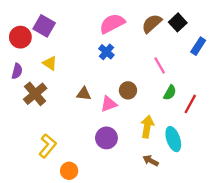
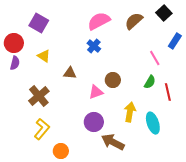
black square: (178, 22) -> (164, 13), moved
red circle: (20, 37) -> (14, 43), moved
pink line: (160, 65) -> (155, 58), moved
brown cross: (35, 94) -> (39, 96), moved
brown triangle: (84, 94) -> (70, 73), moved
red line: (190, 104) -> (168, 92), turned -42
brown arrow: (151, 161) -> (113, 142), moved, size x1.6

